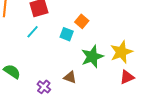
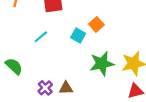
cyan line: (33, 32) -> (41, 37), moved
brown triangle: (70, 77) -> (66, 88), moved, turned -32

